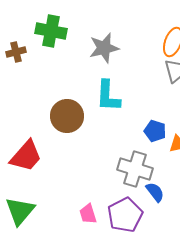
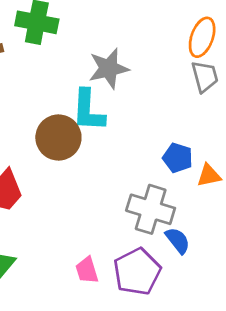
gray star: (104, 48) -> (109, 68), moved
cyan L-shape: (108, 96) -> (88, 110), moved

